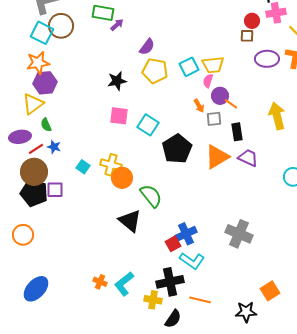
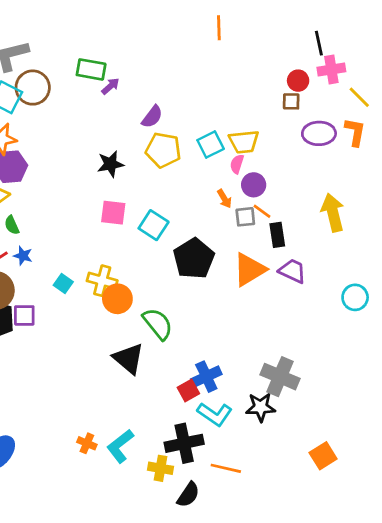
orange line: (231, 104) -> (262, 211), moved
black star: (246, 312) -> (261, 407), moved

